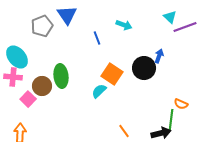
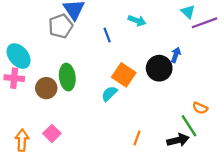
gray pentagon: (42, 26) -> (61, 26), moved
pink square: (28, 99) -> (52, 133), moved
green line: (171, 120) -> (189, 126), turned -40
orange line: (124, 131) -> (137, 138), turned 56

